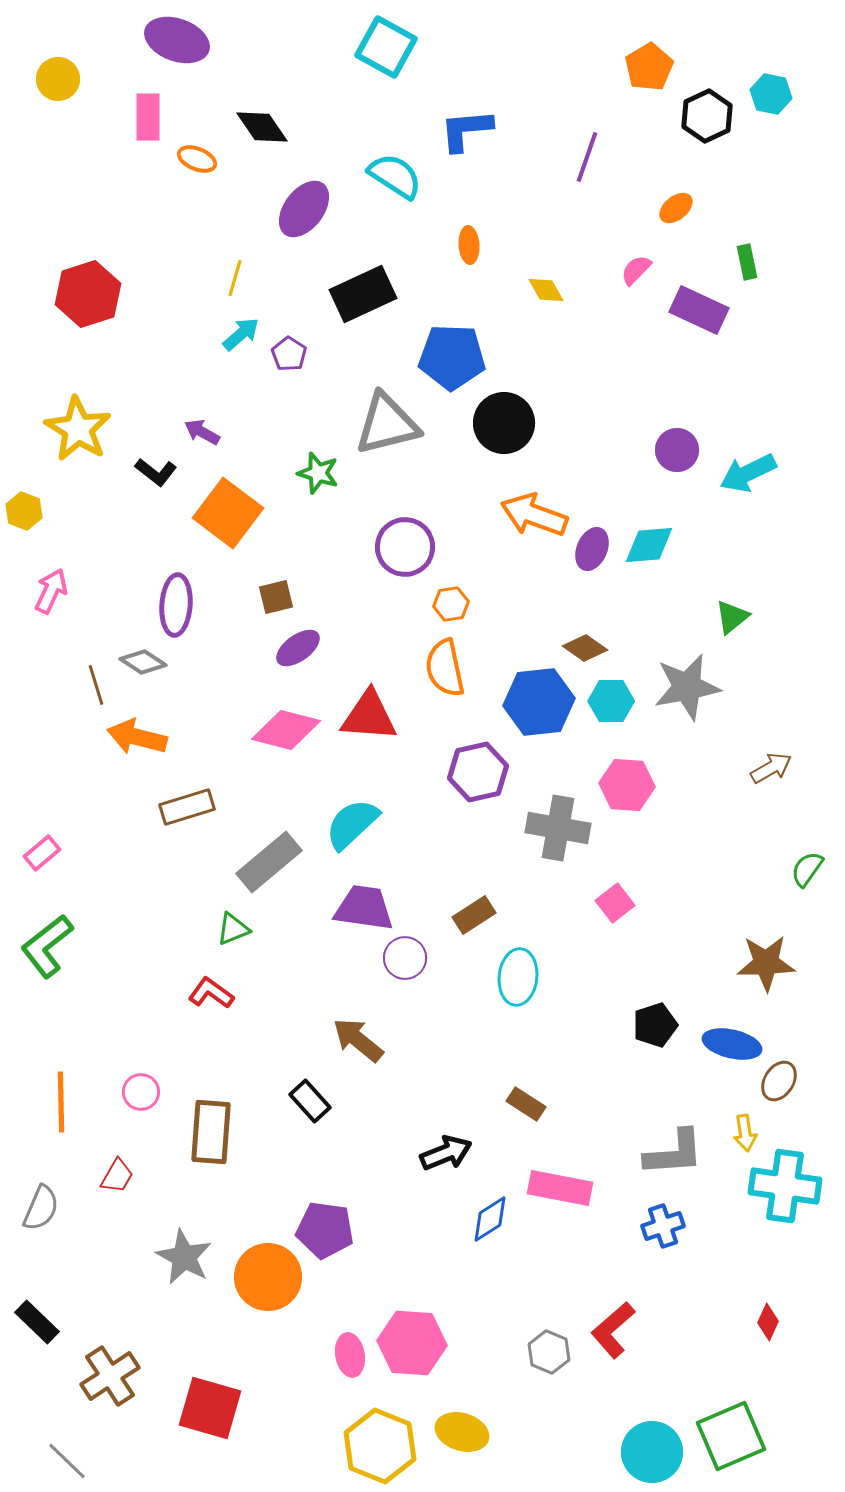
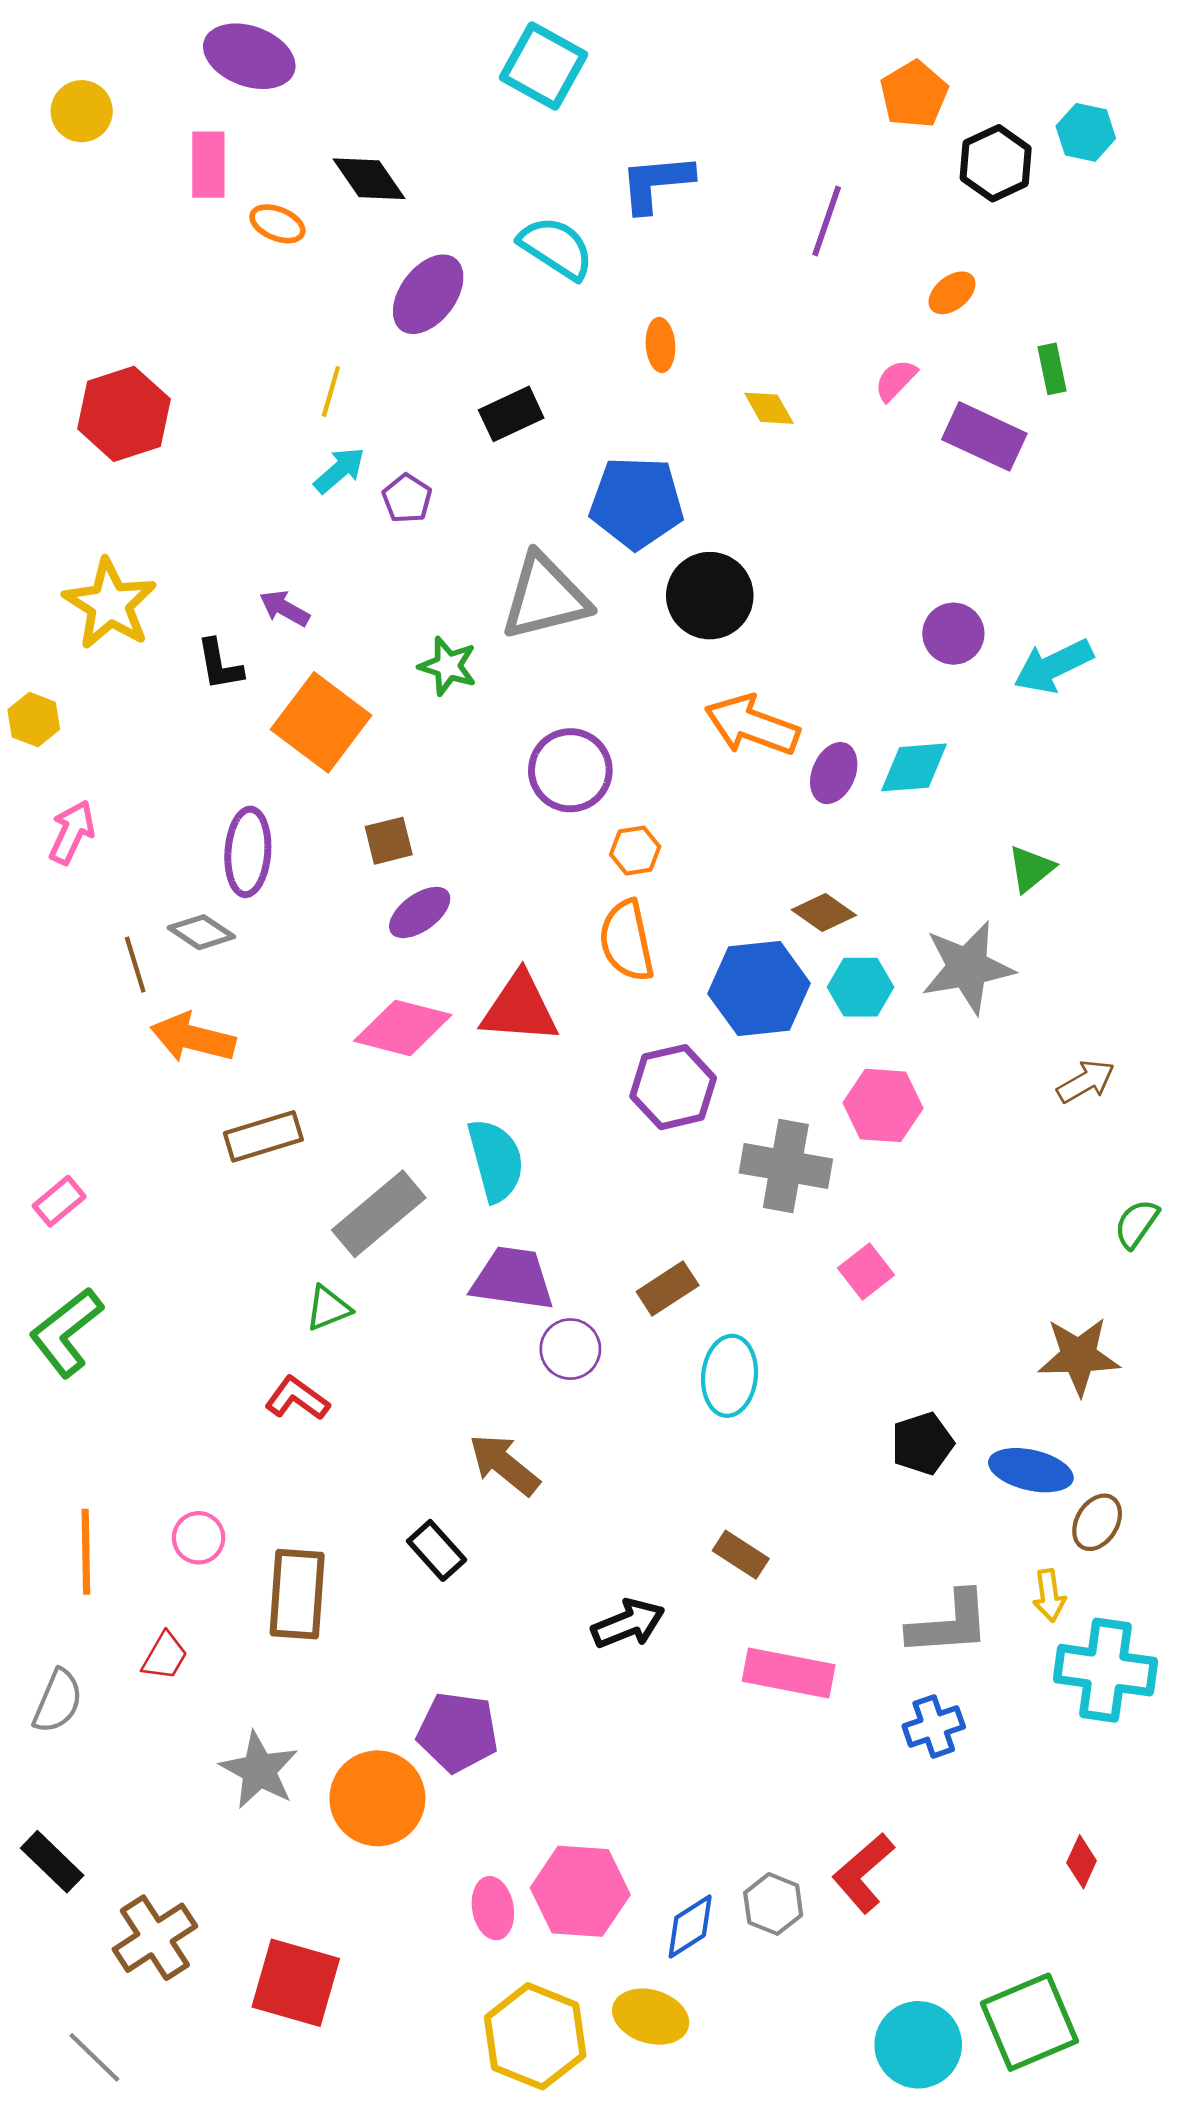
black rectangle: (363, 294) -> (511, 414), size x0.7
black L-shape: (156, 472) -> (220, 665), turned 42
cyan semicircle: (352, 824) -> (496, 1160), turned 118
blue diamond: (490, 1219) -> (690, 1926), moved

